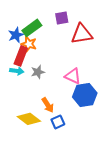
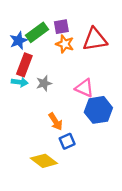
purple square: (62, 18) -> (61, 27), moved
orange star: (29, 44) -> (65, 44), moved
yellow diamond: (29, 119) -> (44, 161), moved

